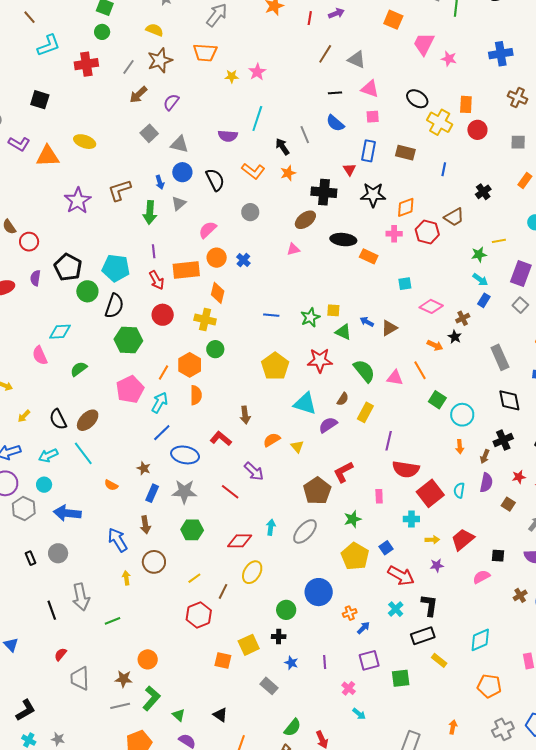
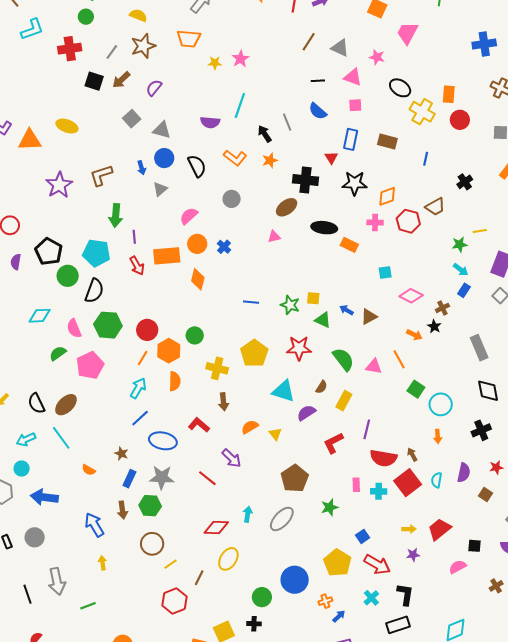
pink star: (449, 59) -> (377, 57), moved
black square: (40, 100) -> (94, 81), moved
green arrow: (150, 212) -> (116, 215), moved
red circle: (163, 315) -> (147, 330), moved
green star: (310, 317) -> (290, 305), turned -30
yellow cross: (205, 320) -> (217, 368), moved
pink semicircle: (40, 355) -> (74, 328), moved
pink pentagon: (130, 389) -> (90, 365), moved
brown arrow: (485, 456) -> (412, 455), moved, turned 128
red L-shape: (343, 472) -> (333, 443), moved
cyan cross: (411, 519) -> (379, 491), moved
green hexagon: (192, 530) -> (150, 506), moved
yellow pentagon: (355, 556) -> (337, 563), moved
brown circle: (154, 562) -> (152, 544), moved

